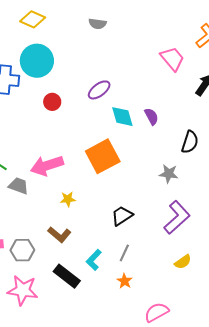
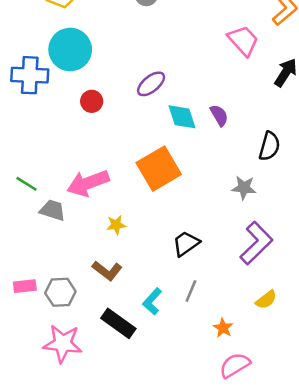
orange star: (125, 281) -> (223, 328), moved

